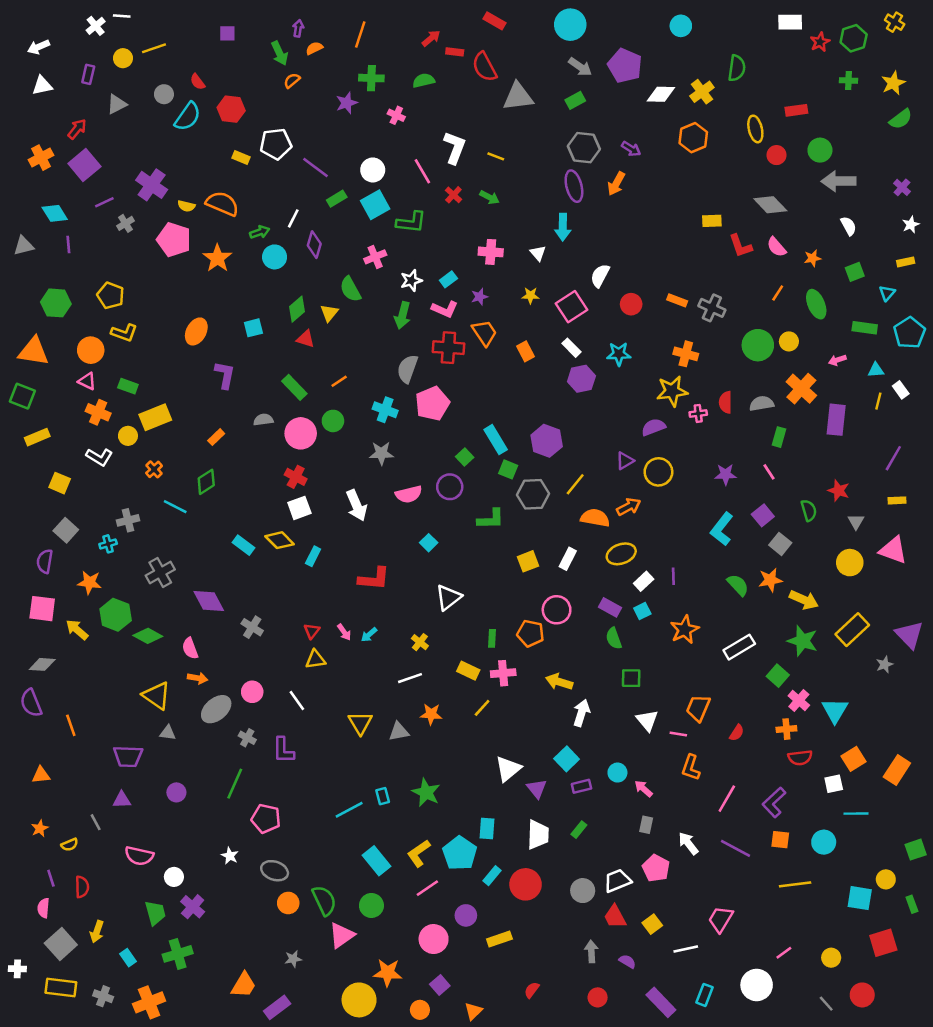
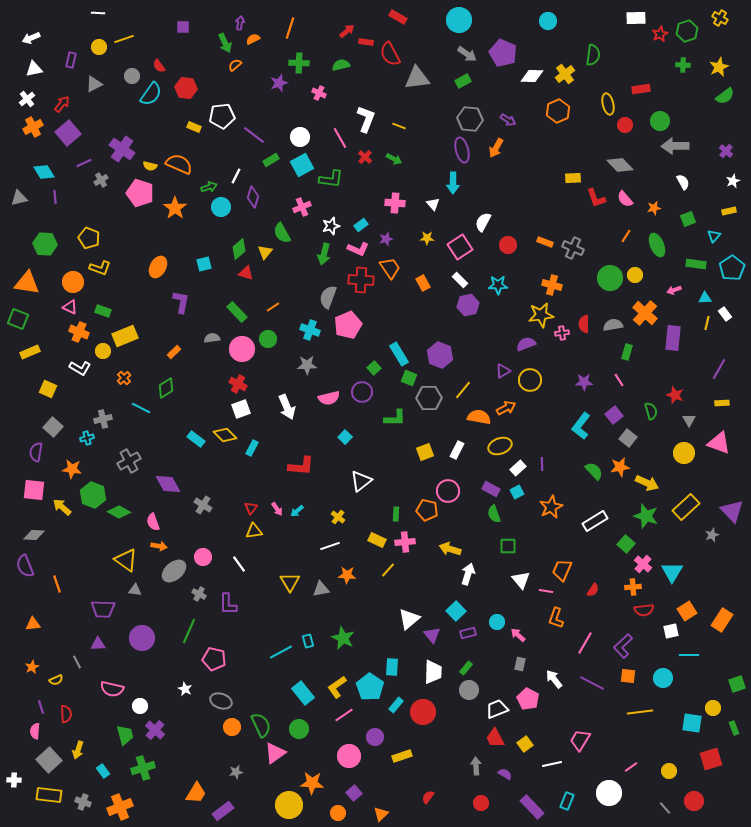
white cross: (96, 26) -> (27, 99), moved
purple circle: (176, 792) -> (142, 638), size x1.6
gray circle: (583, 891) -> (469, 690), moved

